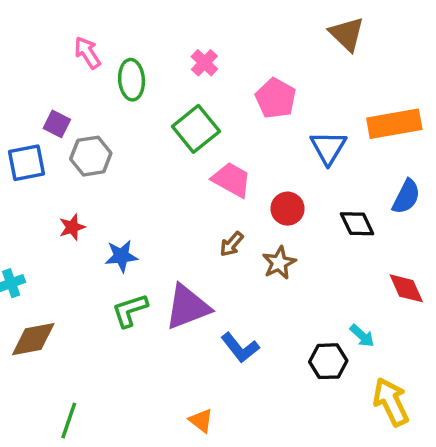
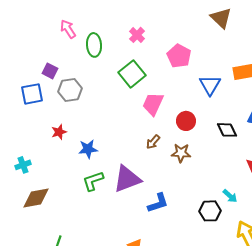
pink trapezoid: (232, 180) -> (153, 104), turned -95
brown star: (279, 263) -> (181, 153), turned 30
blue L-shape: (240, 348) -> (158, 203), turned -70

